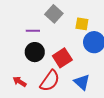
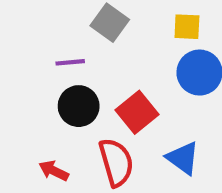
yellow square: (82, 24) -> (187, 27), moved
red semicircle: (50, 81) -> (116, 162), turned -45

